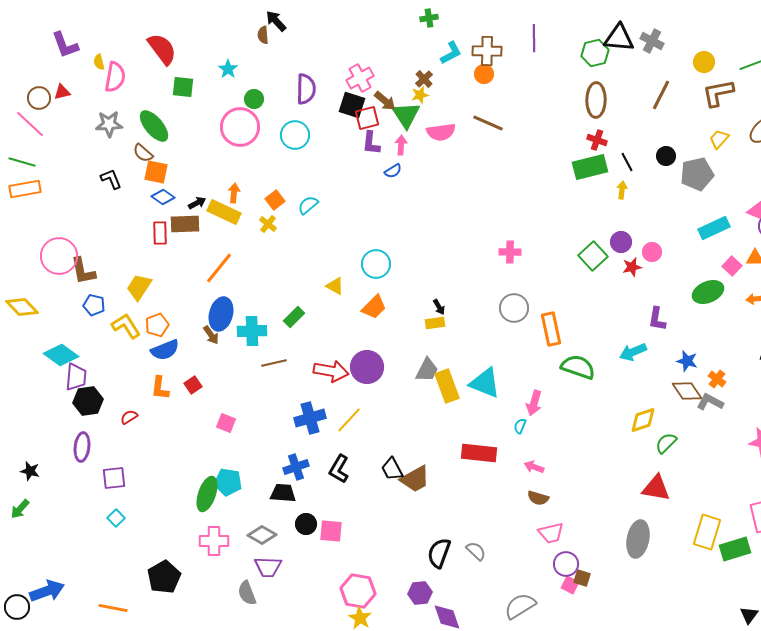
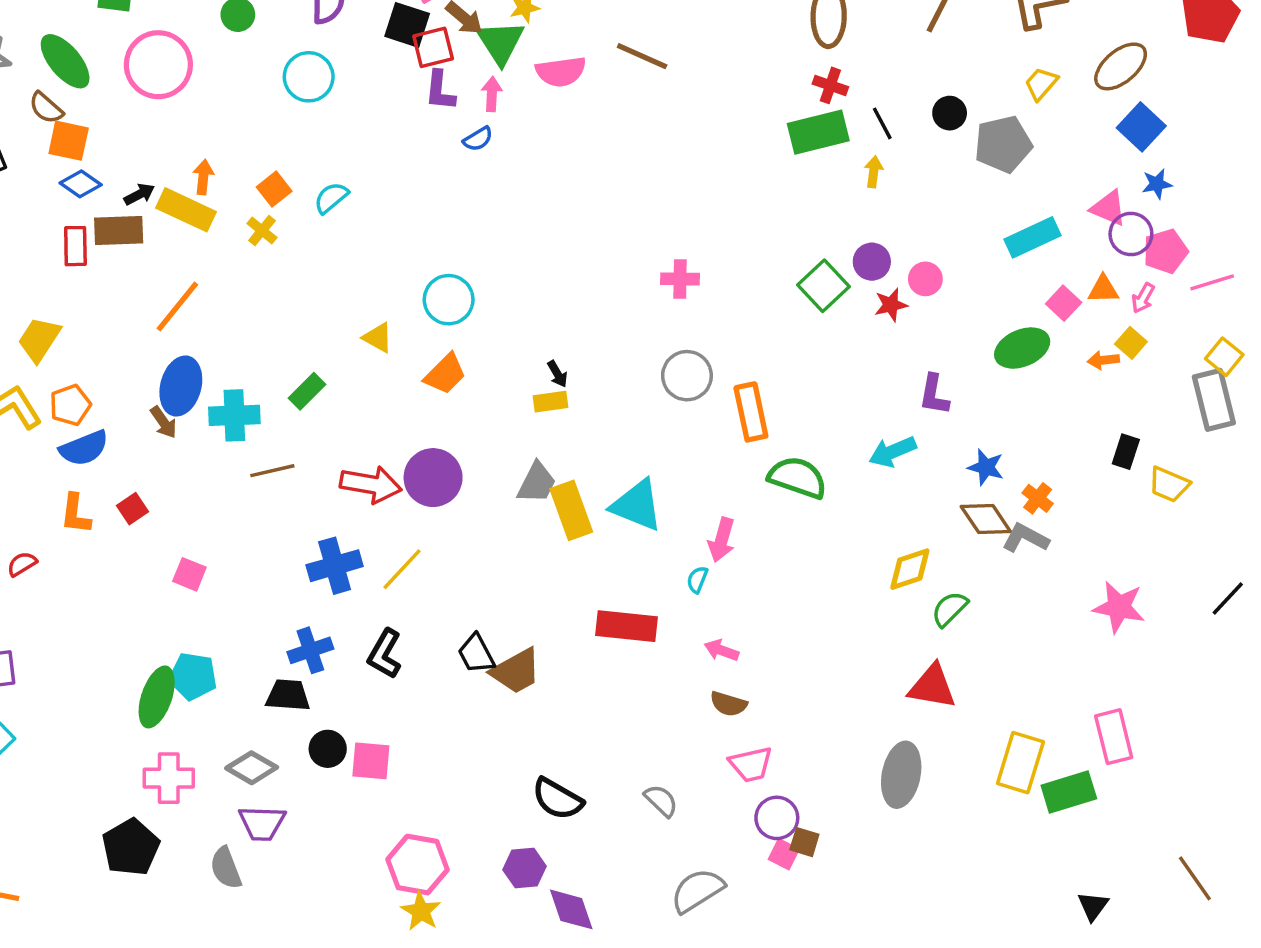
pink circle: (240, 127) -> (158, 65), moved
gray semicircle: (476, 551) -> (661, 801), moved
black semicircle: (439, 553) -> (557, 799), turned -80
black pentagon: (164, 577) -> (131, 847), moved

